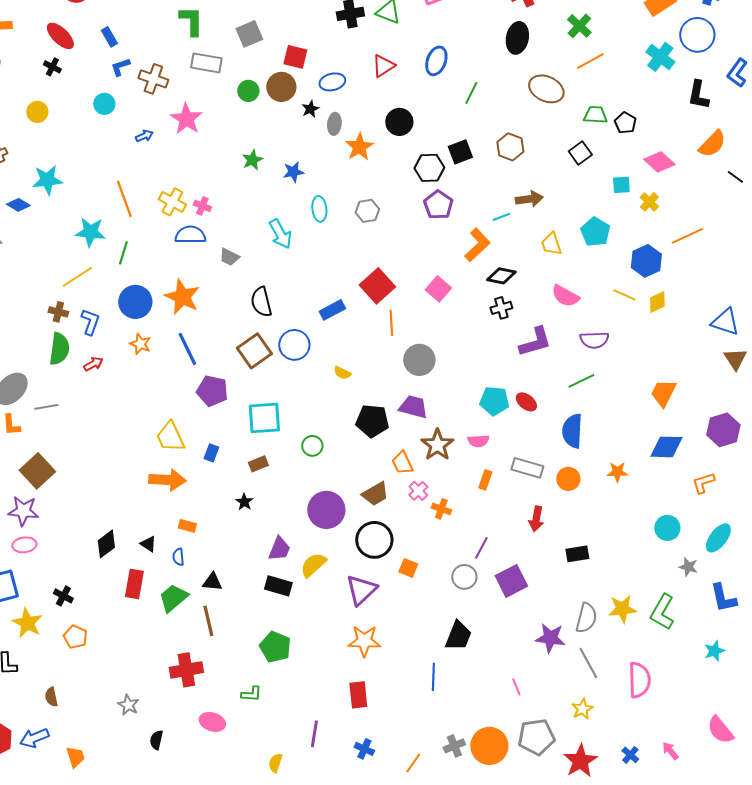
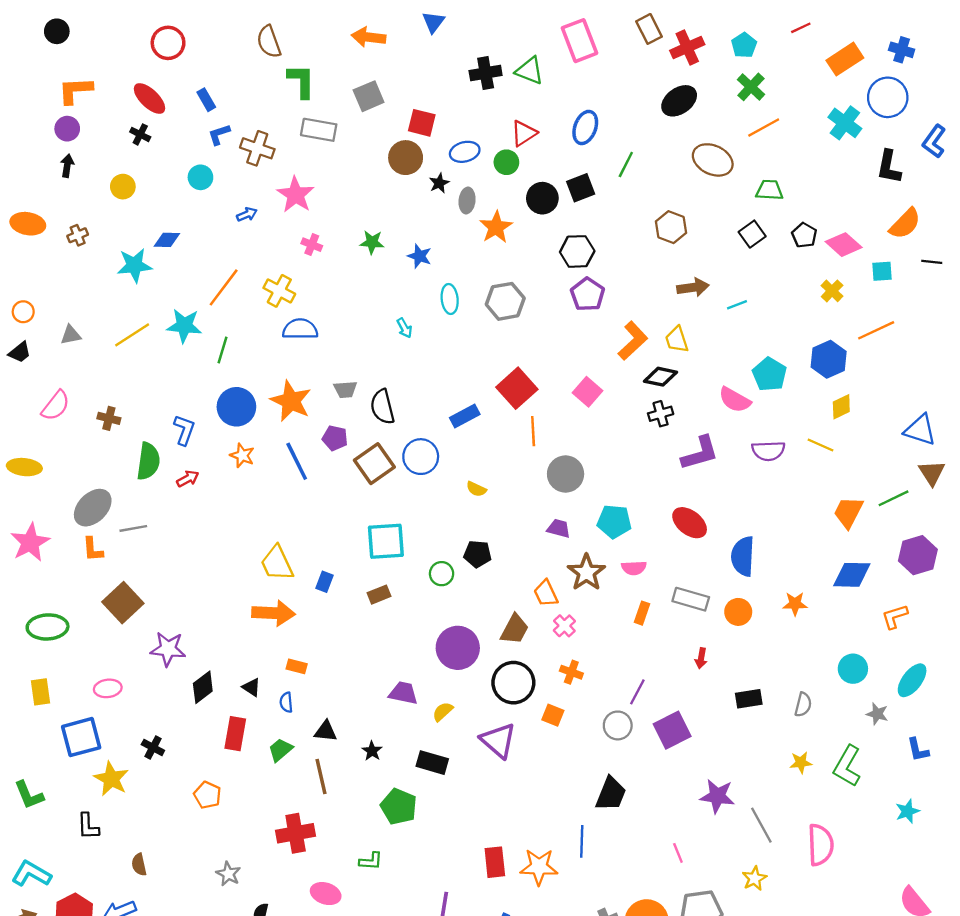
black ellipse: (517, 38) -> (679, 101), turned 44
green circle: (248, 91) -> (506, 162), moved
black pentagon: (625, 123) -> (804, 235), moved
black square: (460, 152) -> (581, 188), moved
green star: (252, 160) -> (372, 242), turned 30
blue star: (293, 172) -> (420, 256), turned 30
black line: (735, 177) -> (932, 262), turned -30
cyan square: (621, 185) -> (882, 271), moved
orange line: (124, 199) -> (224, 287), turned 57
blue diamond: (18, 205) -> (167, 240), moved, turned -30
pink cross: (202, 206) -> (312, 245), moved
gray hexagon: (367, 211) -> (505, 301), size x1.4
cyan line: (501, 217) -> (737, 305), moved
cyan pentagon: (595, 232) -> (770, 374), moved
cyan arrow: (280, 234) -> (404, 328), size x0.6
yellow trapezoid: (551, 244) -> (677, 340), moved
gray trapezoid: (229, 257) -> (345, 389), moved, turned -30
yellow line: (77, 277) -> (132, 335), moved
yellow line: (624, 295) -> (820, 445), moved
brown cross: (58, 312) -> (109, 418), moved
green line: (581, 381) -> (894, 498), moved
purple pentagon: (212, 391) -> (335, 438), moved, size x0.7
cyan pentagon: (494, 401) -> (614, 522), moved
red ellipse: (526, 402) -> (690, 523), size x1.4
purple trapezoid: (413, 407) -> (559, 528), size x0.7
black pentagon: (372, 421) -> (477, 554), moved, size x0.7
brown trapezoid: (375, 494) -> (515, 629), turned -32
black star: (244, 502) -> (372, 751), moved
orange cross: (441, 509) -> (571, 672), moved
purple star: (23, 511) -> (168, 649), moved
red arrow: (536, 519) -> (701, 658), size x0.7
purple trapezoid: (279, 549) -> (403, 693), turned -100
yellow semicircle: (313, 565) -> (443, 712), size x0.7
black rectangle: (278, 586) -> (432, 763), moved
purple triangle: (361, 590) -> (498, 741), turned -36
green trapezoid: (173, 598) -> (280, 750), size x0.7
blue L-shape: (723, 598) -> (918, 750), size x0.7
yellow star: (622, 609) -> (801, 763), size x0.7
gray semicircle: (586, 618) -> (803, 705), moved, size x0.7
orange pentagon: (75, 637) -> (207, 795), moved
orange star: (364, 641) -> (539, 867), moved

